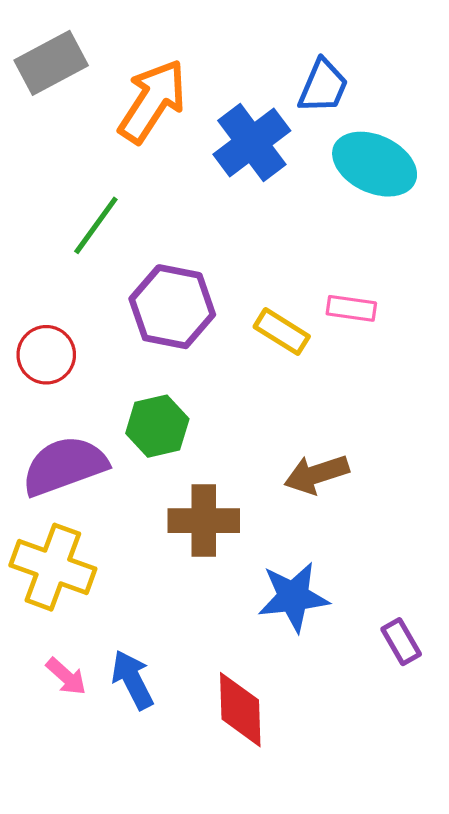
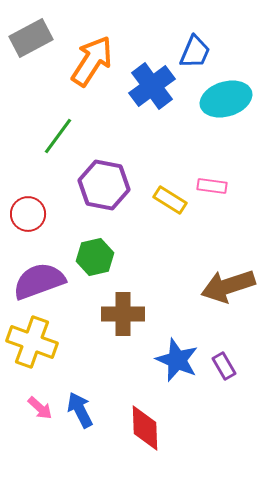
cyan ellipse: (375, 164) -> (226, 99), turned -42
brown arrow: (317, 474) -> (228, 286), moved, size x1.4
blue star: (293, 597) -> (177, 360), turned 30
purple rectangle: (401, 642) -> (224, 366), moved

